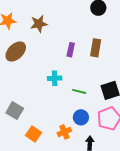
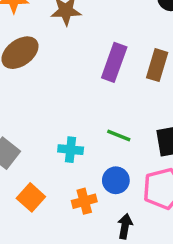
purple rectangle: (71, 50) -> (114, 62), size x1.5
cyan cross: (55, 78) -> (71, 150), moved

